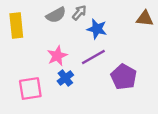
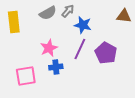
purple line: (93, 57) -> (80, 49), turned -35
purple pentagon: (124, 77) -> (106, 53), moved
blue cross: (65, 78) -> (56, 67), turned 32

